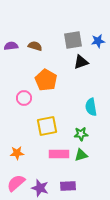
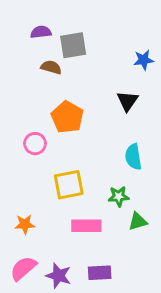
gray square: (73, 40) -> (73, 45), moved
purple semicircle: (11, 46) -> (41, 32), moved
black triangle: (81, 62) -> (127, 101), moved, turned -35
green triangle: (81, 155) -> (138, 221), moved

